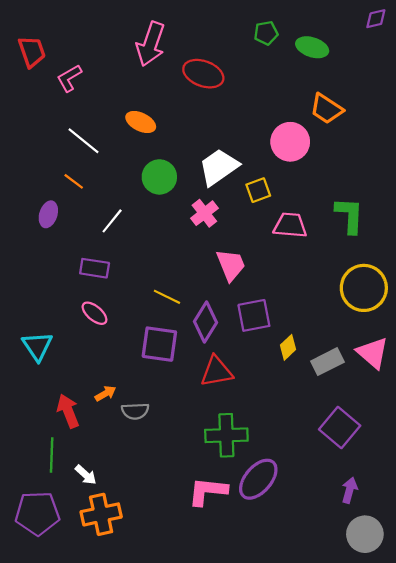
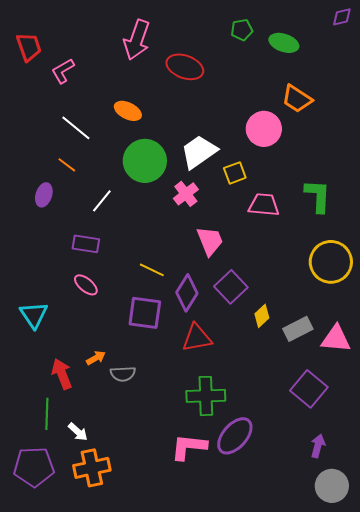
green circle: (159, 177) -> (145, 161), size x1.4
purple square: (254, 315) -> (231, 287), turned -32
pink triangle: (373, 353) -> (336, 339), moved, turned -36

